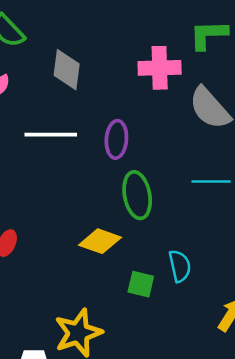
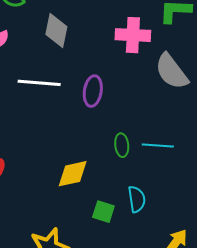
cyan line: (211, 181) -> (158, 146), moved
green ellipse: (137, 195) -> (122, 145), moved, size x0.6
yellow diamond: (100, 241) -> (73, 174), turned -36

